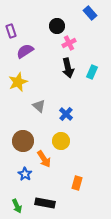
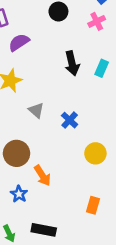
pink cross: (69, 43) -> (97, 21), moved
yellow circle: (61, 141) -> (95, 153), moved
orange rectangle: (77, 183) -> (93, 205), moved

